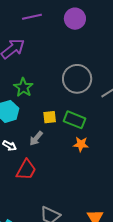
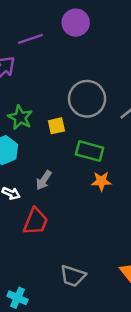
purple line: (32, 17) -> (30, 39), moved
yellow square: (50, 117) -> (56, 126), moved

